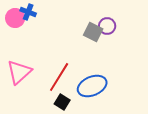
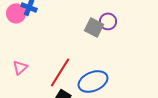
pink triangle: (19, 72) -> (20, 67), size x0.6

